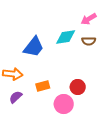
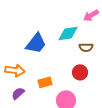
brown semicircle: (89, 41) -> (86, 47), moved
red circle: (78, 87) -> (80, 72), moved

